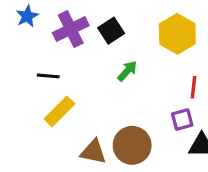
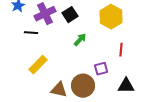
black line: (48, 76) -> (31, 33), moved
purple square: (182, 119) -> (101, 69), moved

